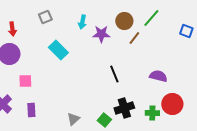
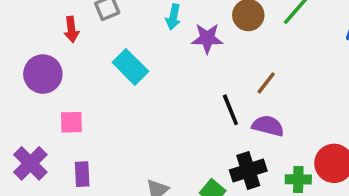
red arrow: (12, 29) -> (71, 29), moved
brown line: (134, 38) -> (266, 83), moved
purple semicircle: (158, 76) -> (268, 126), moved

